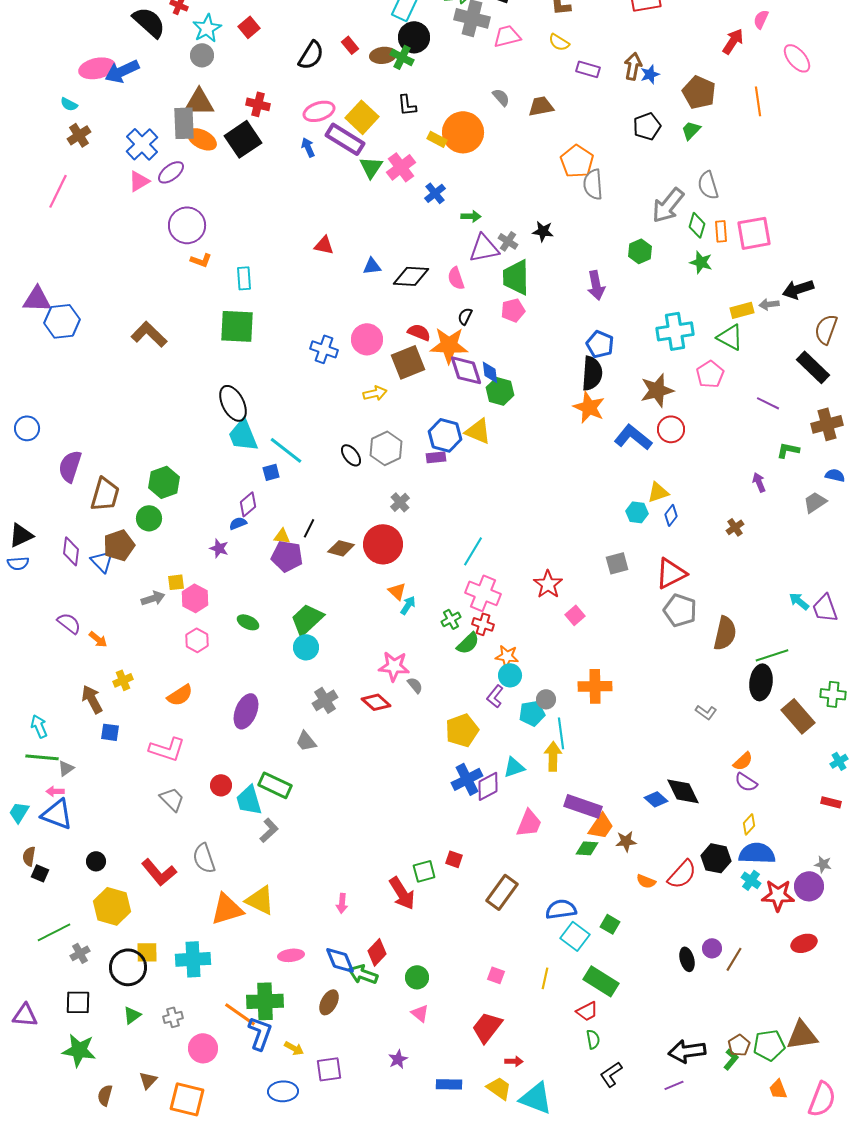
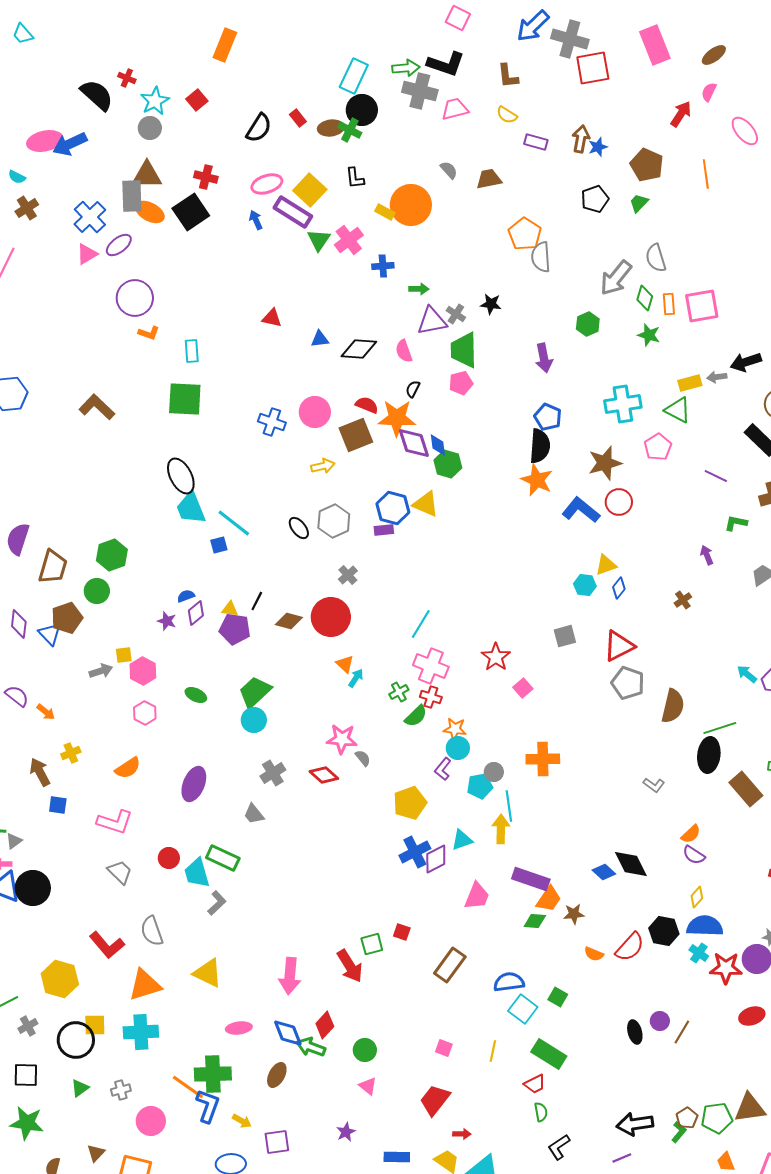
blue cross: (435, 193) -> (383, 266), turned 35
purple diamond: (248, 504) -> (196, 613), moved
black circle: (96, 861) -> (33, 888), moved, size x1.8
pink arrow: (342, 903) -> (290, 976), size x1.8
orange triangle: (227, 909) -> (145, 985), moved

